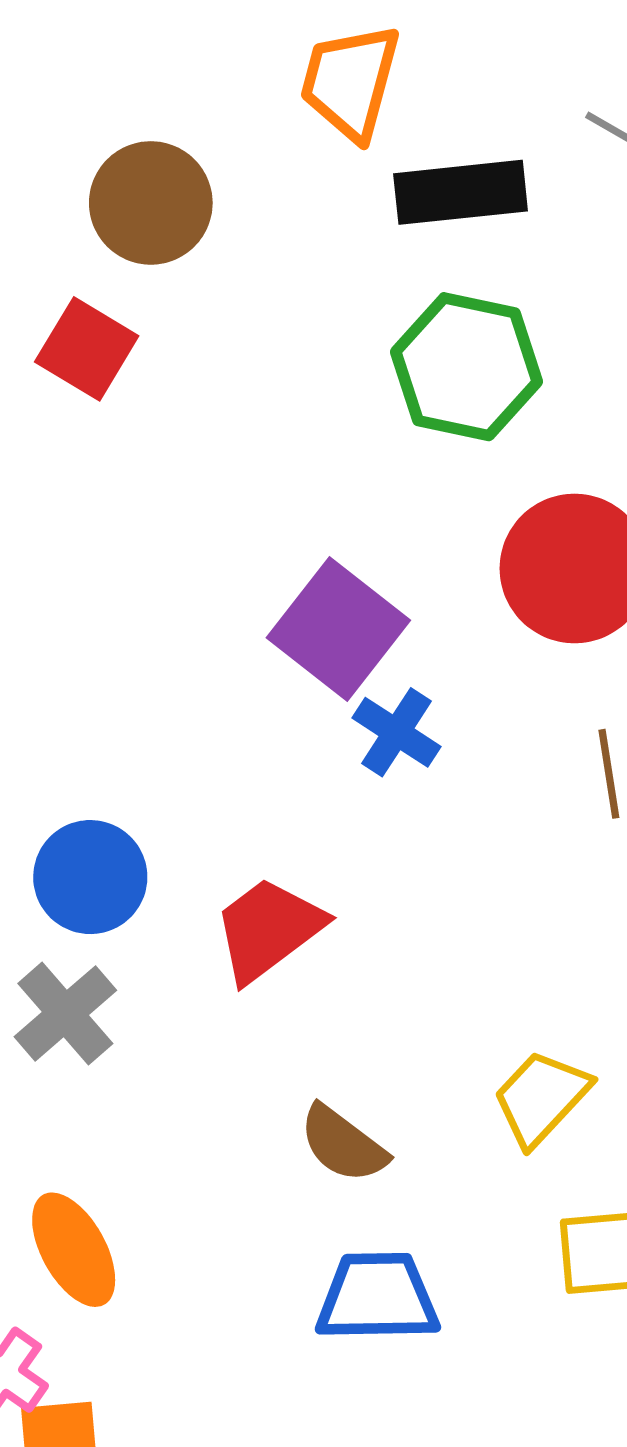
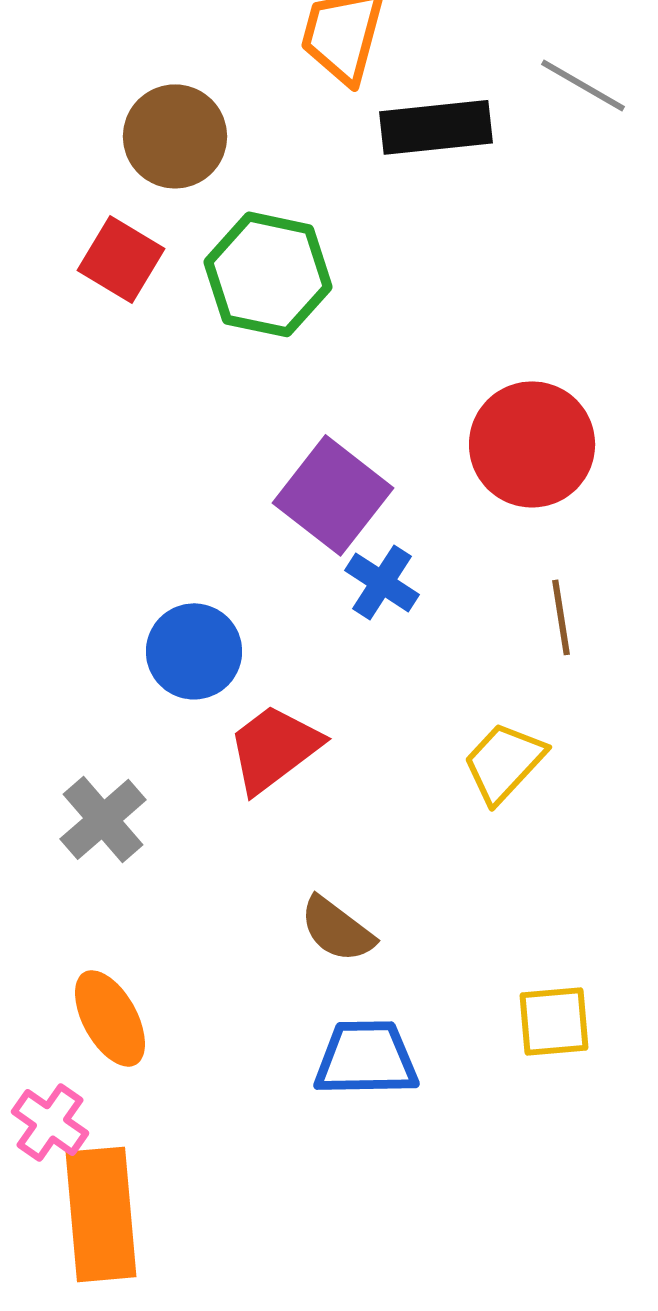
green hexagon: (466, 367) -> (268, 274), moved
blue circle: (90, 877) -> (194, 651), moved
yellow trapezoid: (541, 1098) -> (504, 762), moved

